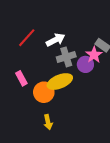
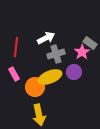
red line: (27, 38) -> (16, 47), moved, turned -36
purple circle: (85, 64) -> (74, 72), moved
yellow arrow: (48, 122) -> (39, 115), size x1.5

